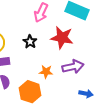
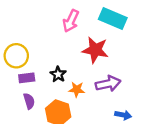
black star: (30, 42) -> (58, 74), moved

